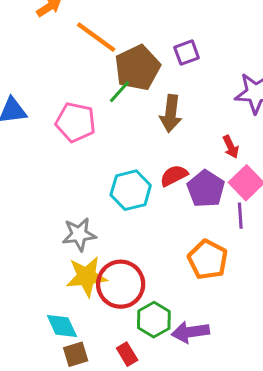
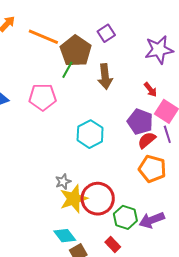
red semicircle: (174, 176) -> (147, 140), moved
gray star: (79, 234) -> (63, 182), moved, size x0.7

